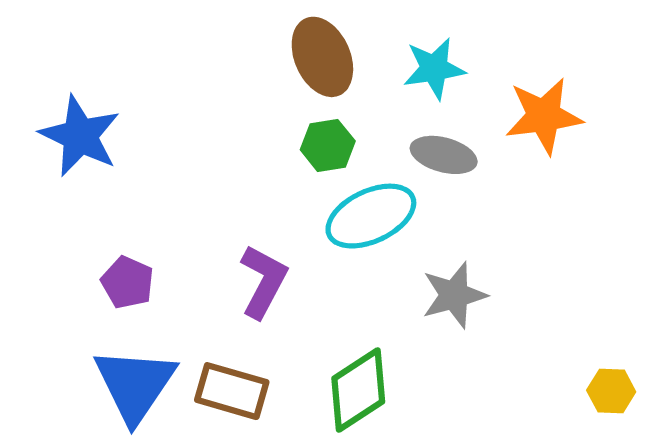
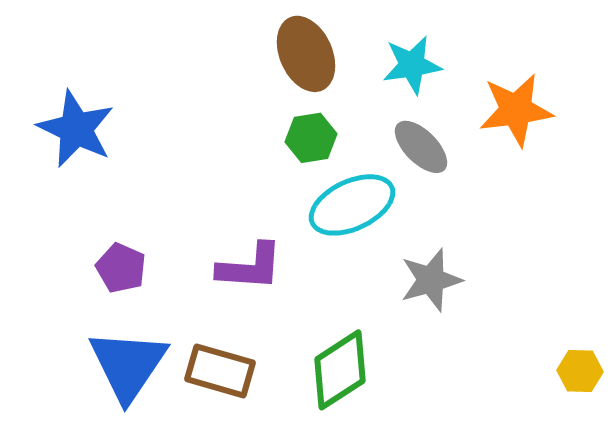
gray ellipse: (444, 155) -> (421, 147), turned 30
purple L-shape: (263, 281) -> (250, 267), turned 66

